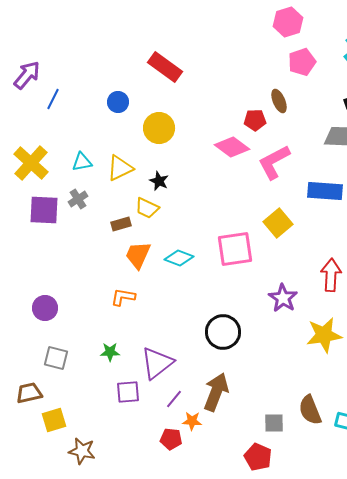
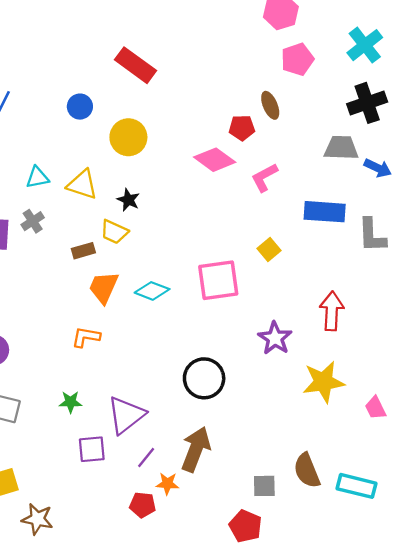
pink L-shape: (274, 162) -> (264, 177), size x0.7
yellow triangle: (120, 168) -> (82, 185), turned 44
yellow square: (278, 223) -> (269, 250), size x0.7

